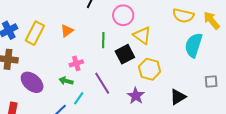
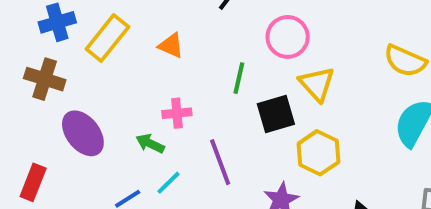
orange triangle: (67, 31) -> (171, 46), turned 48

